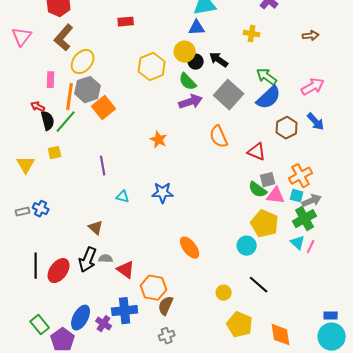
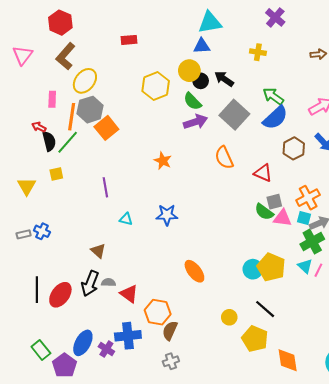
yellow pentagon: (265, 224) -> (271, 267), moved
yellow pentagon: (240, 325) -> (255, 339), moved

